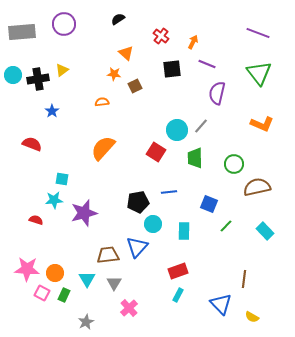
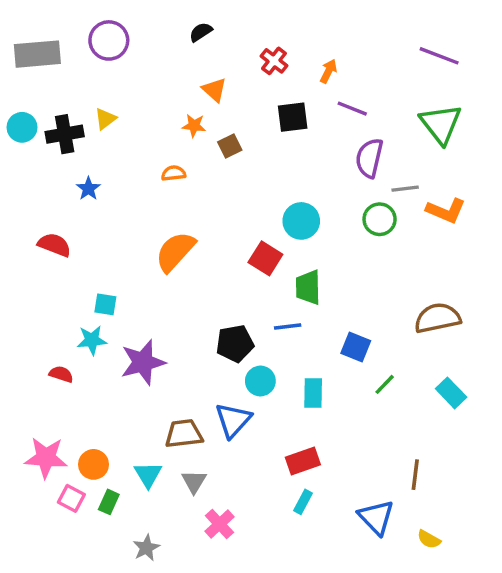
gray line: (201, 126) -> (405, 189), moved, turned 42
green trapezoid: (195, 158) -> (308, 287), moved
green circle: (234, 164) -> (380, 219), moved

